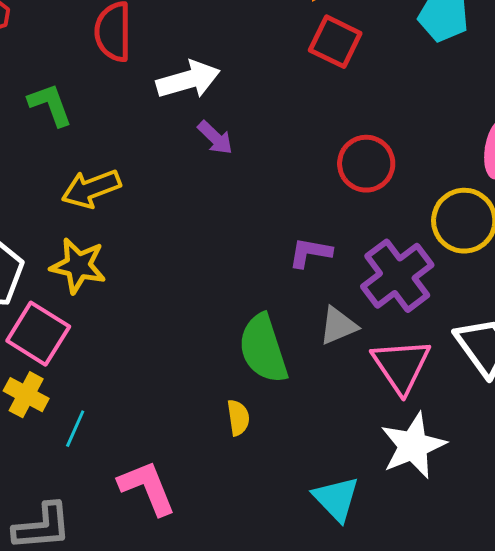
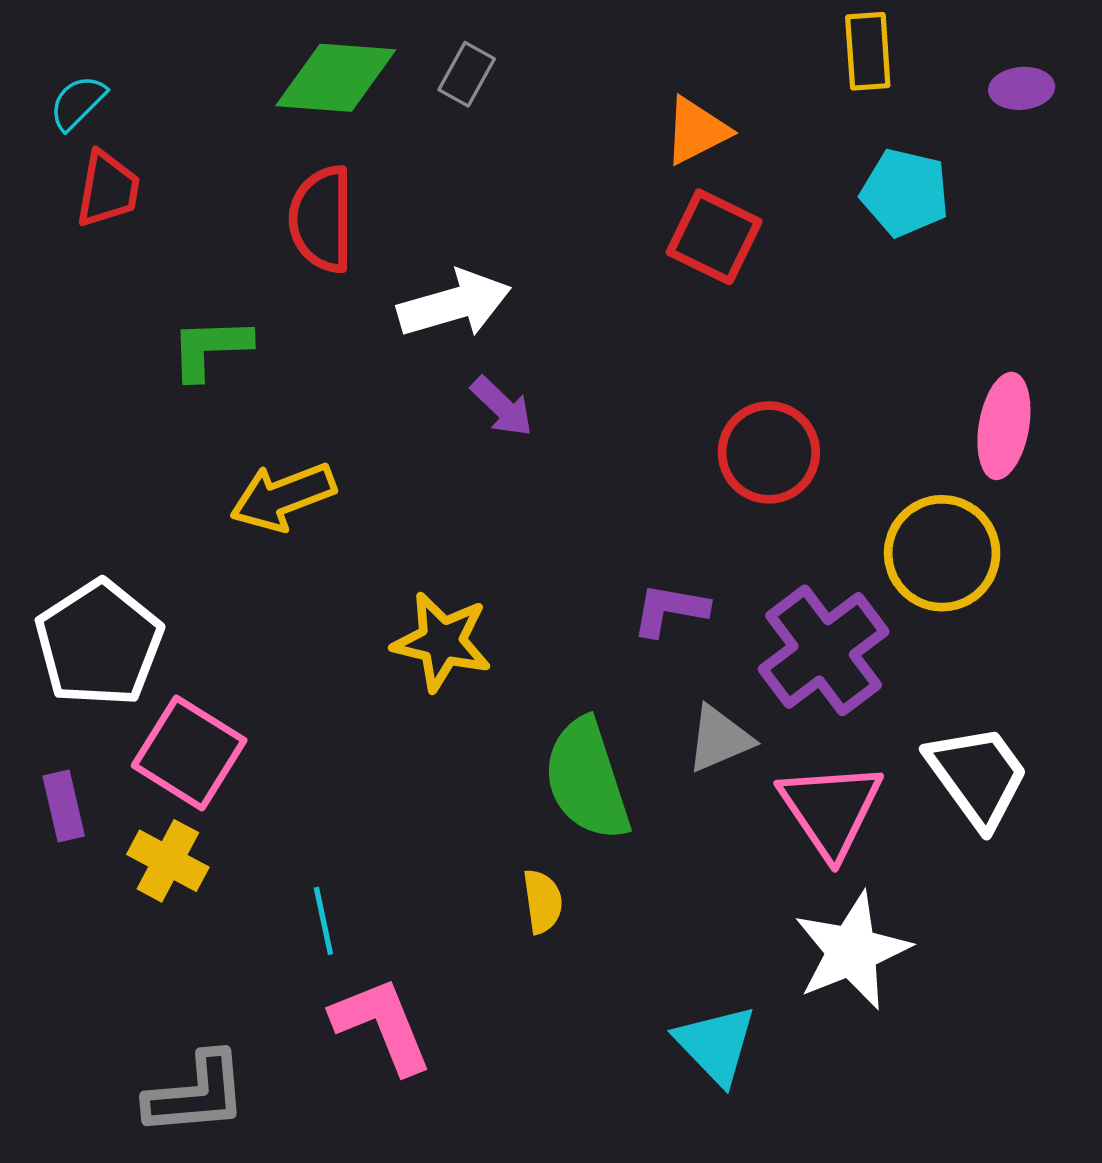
green L-shape: (50, 105) -> (210, 348), turned -72
yellow star: (78, 266) -> (442, 642), moved
cyan line: (75, 429) -> (323, 921), moved, turned -36

